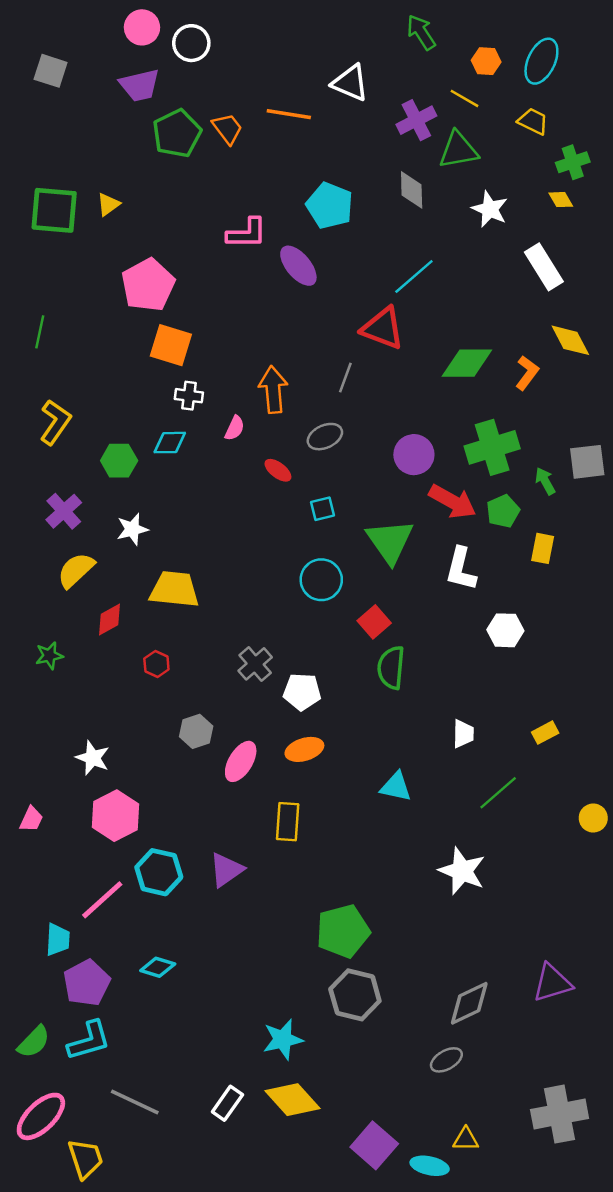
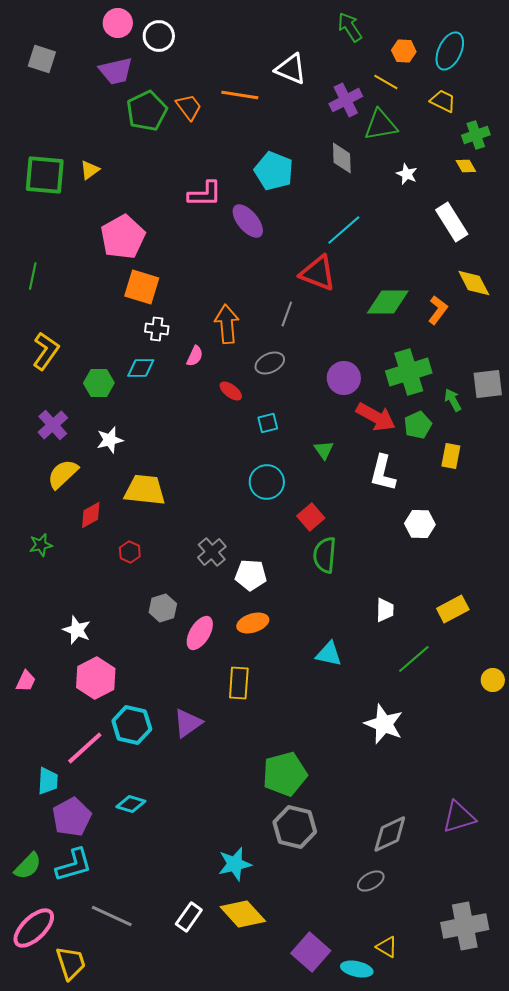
white star: (490, 209) -> (407, 174), size x0.7
green triangle: (390, 541) -> (324, 450), size x0.5
yellow rectangle: (545, 733) -> (453, 609), size x1.4
yellow triangle: (466, 1139) -> (387, 947), turned 30

